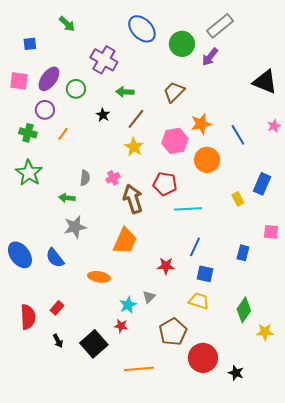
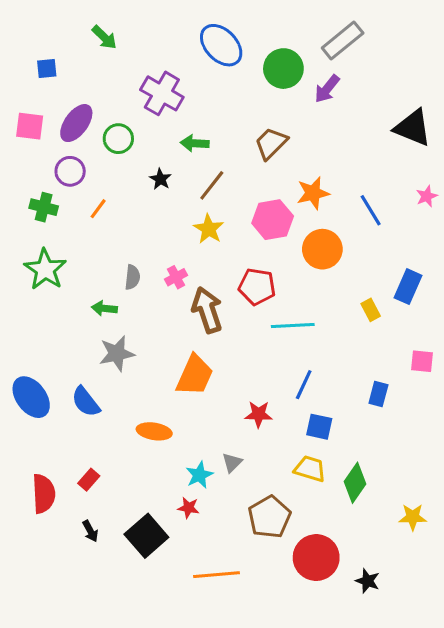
green diamond: (244, 310) -> (355, 483), moved

